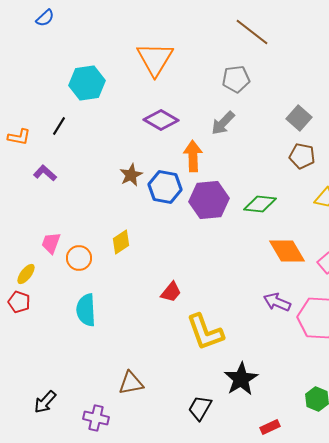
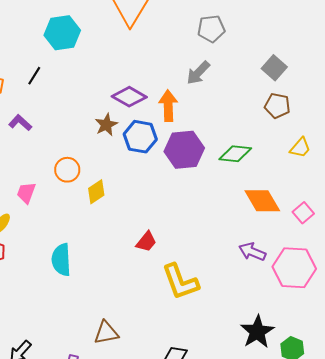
purple diamond: (161, 120) -> (129, 97), moved
orange circle: (79, 258) -> (67, 170), moved
black star: (241, 379) -> (257, 332), moved

